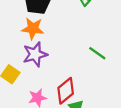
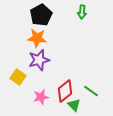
green line: (97, 53) -> (91, 91), moved

